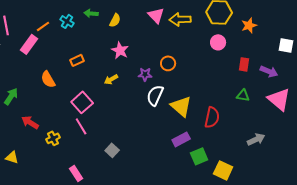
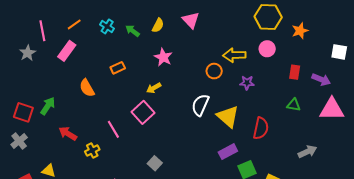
green arrow: (91, 13) -> (133, 31), moved, turned 32
pink triangle: (156, 15) -> (191, 20), moved
yellow arrow: (180, 19) -> (234, 55), moved
orange line: (43, 26) -> (74, 24), moved
purple star: (145, 74) -> (247, 83), moved
pink triangle: (279, 99) -> (332, 109), turned -40
pink square: (82, 102) -> (143, 112), moved
pink line: (81, 126) -> (113, 129), moved

